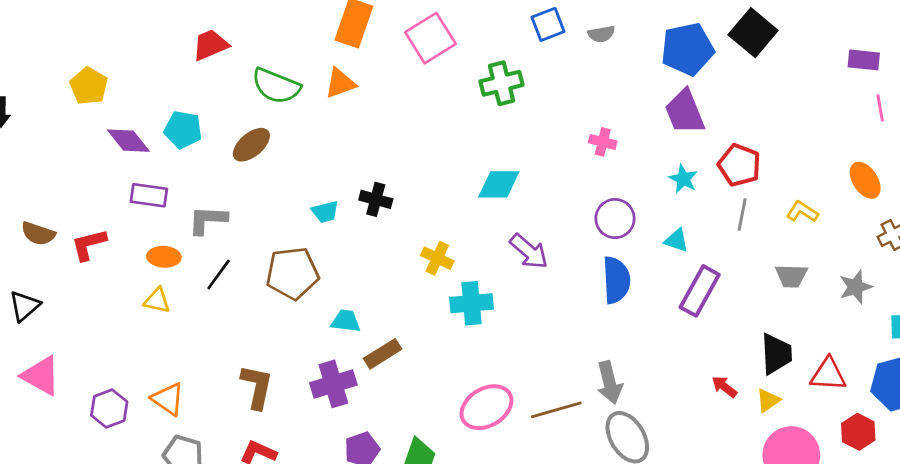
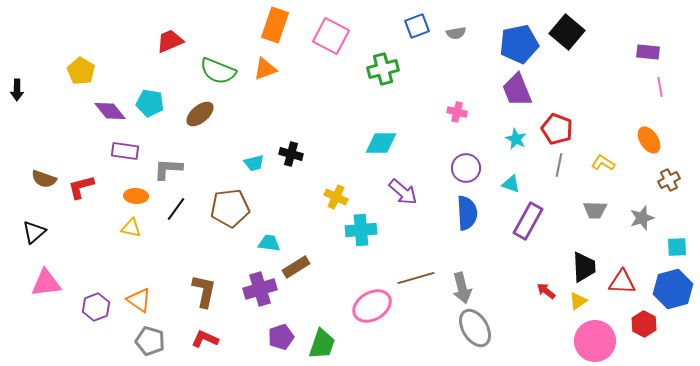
pink square: (430, 38) -> (331, 36), turned -30
pink triangle: (41, 376) -> (46, 283), turned -36
brown line: (556, 410) -> (416, 278), moved

